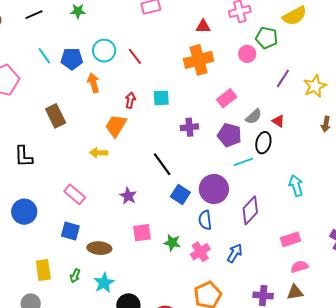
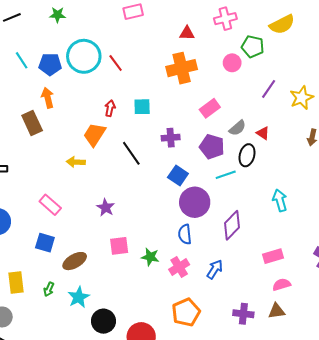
cyan circle: (104, 51) -> (84, 56), size x1.4
orange arrow: (93, 83) -> (48, 98), moved
black line: (162, 164) -> (131, 153), moved
blue square: (180, 195) -> (178, 176), moved
brown ellipse: (99, 248) -> (75, 261), turned -35

